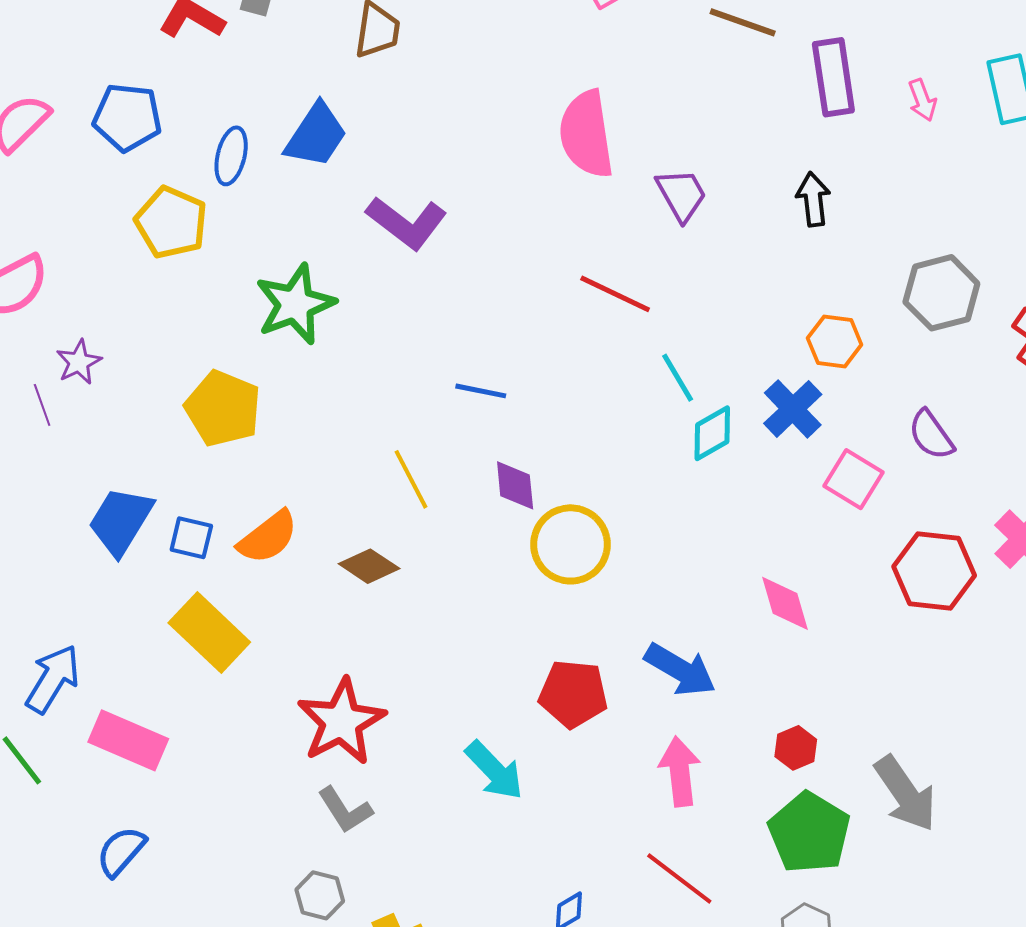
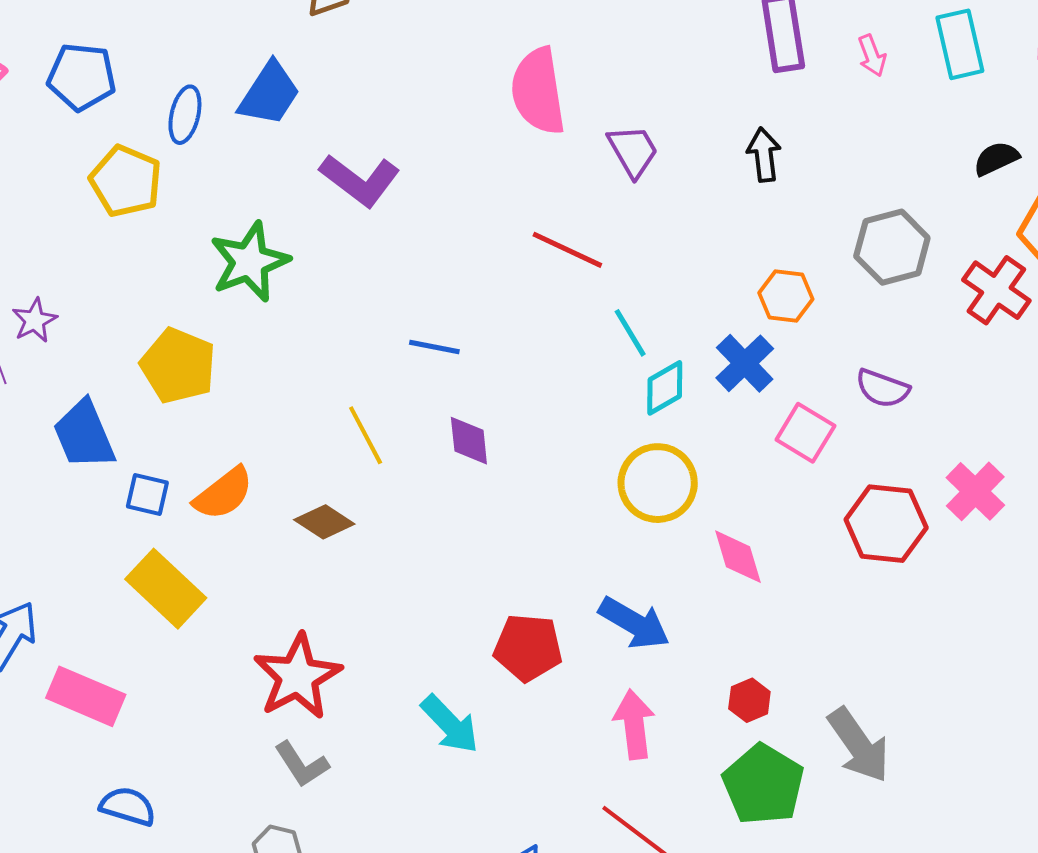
purple semicircle: (931, 435) -> (882, 388), turned -34
blue trapezoid: (121, 521) -> (84, 435), moved, turned -54
yellow circle: (570, 544) -> (658, 483), moved
blue semicircle: (121, 851) -> (128, 806), moved, turned 66

